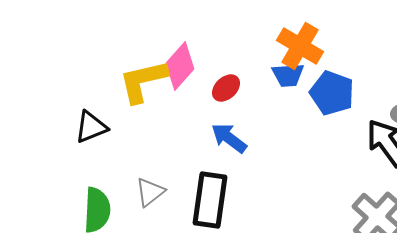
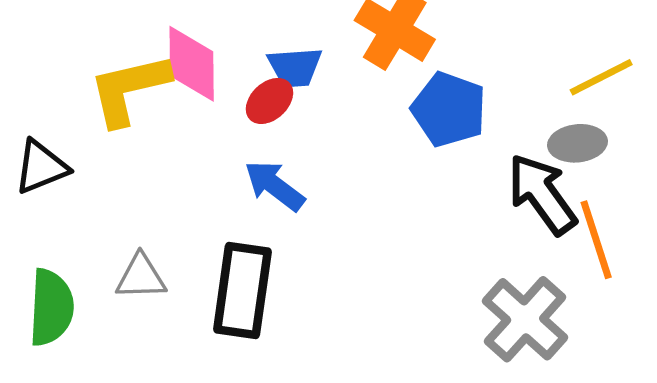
pink diamond: (180, 66) -> (192, 64), turned -42
blue trapezoid: (288, 75) -> (295, 67), moved
gray triangle: (150, 192) -> (141, 277), turned 36

